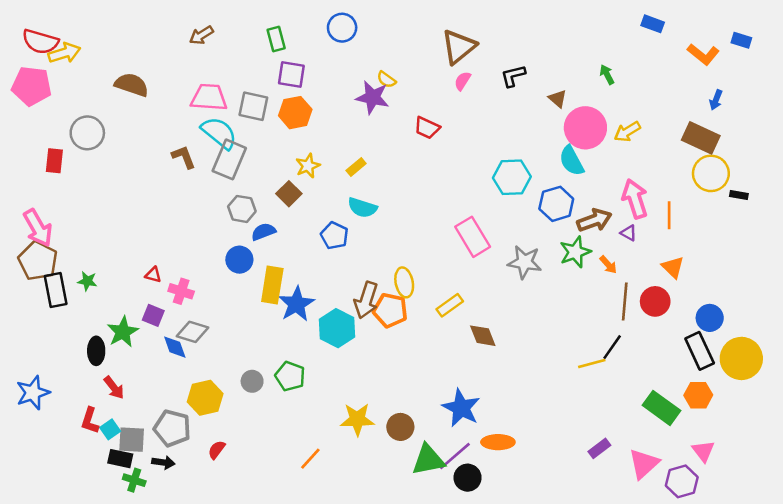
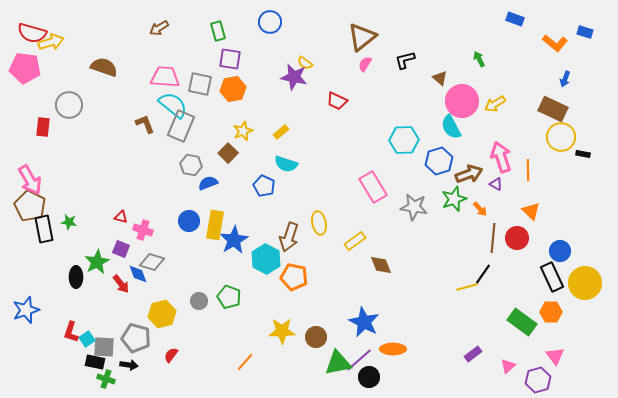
blue circle: (239, 260) -> (189, 221), moved
orange pentagon: (390, 310) -> (294, 277), moved
red arrow: (114, 388) -> (121, 284), moved
pink triangle: (644, 464) -> (508, 366), size x0.6

